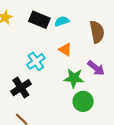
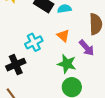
purple arrow: (96, 68) -> (87, 48), moved

